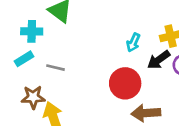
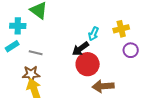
black arrow: (159, 60) -> (80, 49), moved
brown star: (33, 97) -> (31, 74), moved

